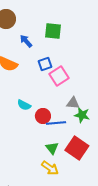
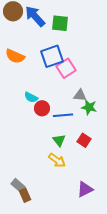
blue arrow: (26, 41) -> (35, 16), moved, size x1.6
blue square: (45, 64) -> (52, 56), size x1.6
red circle: (43, 116) -> (42, 108), moved
red square: (77, 148) -> (84, 140), size x0.6

